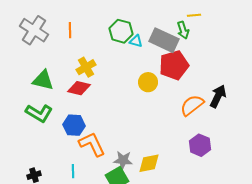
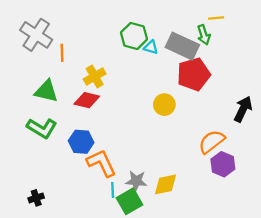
orange line: (70, 30) -> (62, 53), moved
yellow circle: (148, 82) -> (164, 105), moved
orange semicircle: (192, 105) -> (212, 142), moved
cyan line: (73, 171) -> (113, 190), moved

